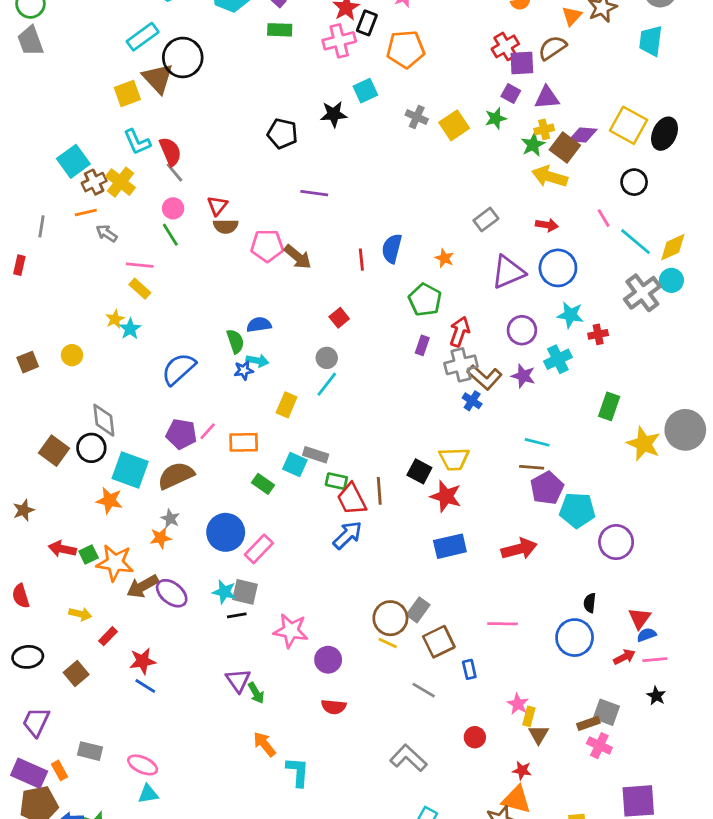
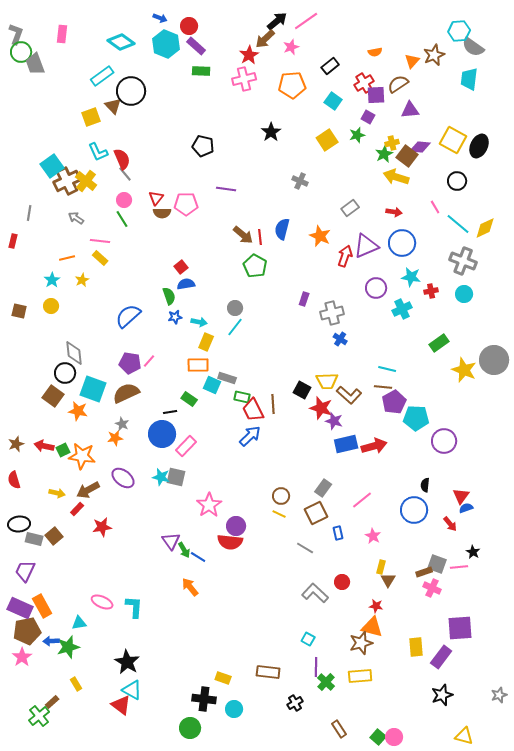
black rectangle: (367, 23) -> (330, 66), moved, turned 30
gray trapezoid: (30, 41) -> (35, 64), moved
brown triangle: (158, 78) -> (113, 106), size x0.7
cyan square: (365, 91) -> (333, 101), moved, turned -30
purple triangle: (547, 98) -> (410, 110), moved
black star: (334, 114) -> (271, 132), moved, turned -30
gray cross: (417, 117) -> (300, 181), moved
brown cross: (94, 182) -> (67, 181), size x1.5
orange line: (86, 213) -> (67, 258), moved
pink pentagon: (267, 246) -> (186, 204), moved
brown arrow: (298, 257) -> (243, 235), moved
orange star: (444, 258) -> (320, 236), size x1.5
cyan circle: (671, 280) -> (464, 294), moved
gray cross: (642, 293) -> (463, 261), turned -32
green pentagon: (425, 300) -> (255, 266), moved
red square: (339, 318) -> (181, 267), moved
cyan star: (130, 329) -> (52, 280), moved
red arrow: (460, 332) -> (345, 256), moved
cyan arrow: (258, 361) -> (199, 322), moved
brown square: (28, 362) -> (19, 311), turned 35
purple star: (523, 376) -> (334, 421), moved
brown L-shape: (485, 377) -> (349, 395), moved
green rectangle: (609, 406) -> (439, 343), turned 36
orange rectangle: (244, 442) -> (198, 365), moved
brown square: (54, 451) -> (53, 396), moved
brown star: (24, 510) -> (16, 444), moved
blue rectangle: (450, 546) -> (346, 444), moved
brown arrow: (143, 586) -> (88, 490), moved
gray rectangle: (418, 610) -> (323, 488), moved
black line: (237, 615) -> (170, 412), moved
brown circle: (390, 618) -> (281, 496), size x0.7
pink line: (503, 624) -> (362, 500), turned -40
pink star: (291, 631) -> (209, 505), turned 30
red arrow: (624, 657) -> (450, 524), turned 77
pink line: (655, 660) -> (459, 567), moved
blue line: (145, 686) -> (198, 557), moved
pink star: (518, 704) -> (373, 536), moved
red semicircle: (334, 707) -> (230, 542), moved, size x1.4
gray rectangle: (90, 751) -> (34, 539), moved
gray L-shape: (408, 758) -> (315, 593), moved
orange rectangle: (60, 770) -> (42, 606), size x1.6
cyan L-shape: (298, 772) -> (134, 607), moved
cyan triangle: (148, 794) -> (79, 623), moved

